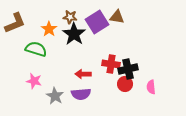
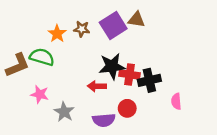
brown star: (70, 17) -> (82, 29), moved
brown L-shape: (15, 23) -> (17, 65), moved
black star: (74, 34) -> (112, 66), moved, turned 30
red circle: (125, 84) -> (127, 108), moved
purple semicircle: (81, 94) -> (104, 120), moved

